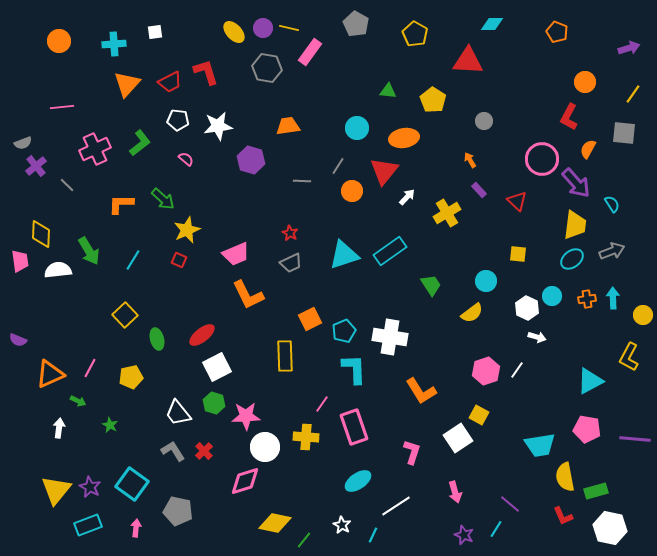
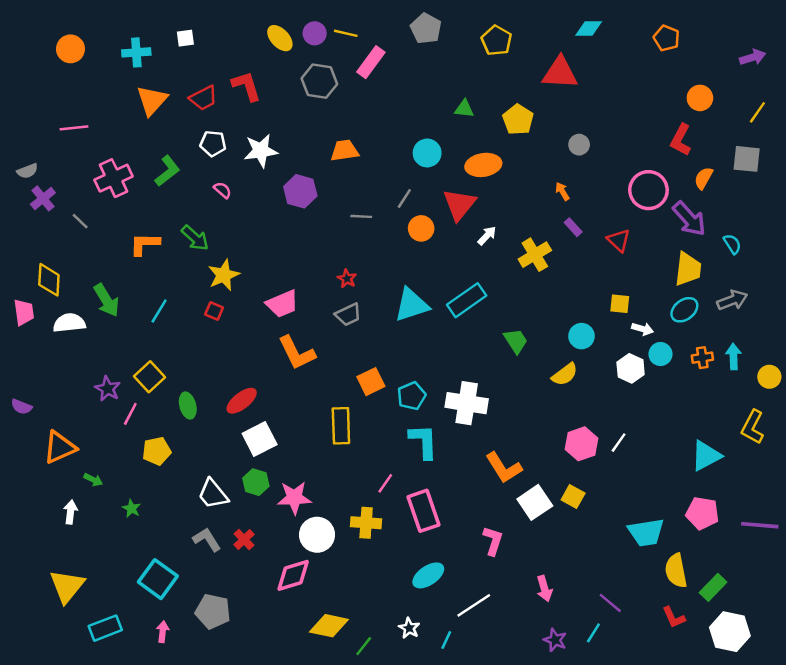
white arrow: (537, 337) -> (643, 329), moved
pink line: (90, 368) -> (130, 414), moved
white square: (458, 438) -> (535, 502), moved
purple star: (90, 487) -> (108, 389), moved
green rectangle: (596, 491) -> (713, 587), turned -30

